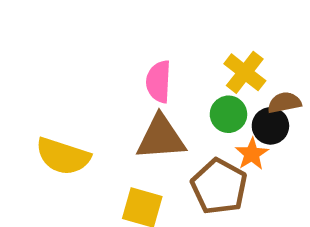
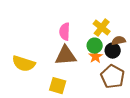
orange star: (252, 154) -> (96, 57), moved
brown pentagon: (219, 187) -> (113, 77), moved

